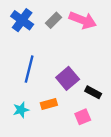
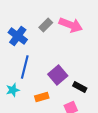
blue cross: (22, 20) -> (18, 36), moved
cyan star: (21, 110) -> (13, 90), moved

